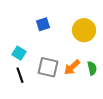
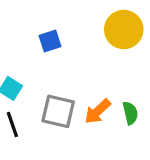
yellow circle: (84, 30) -> (124, 29), moved

